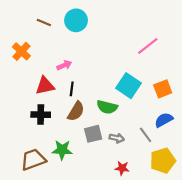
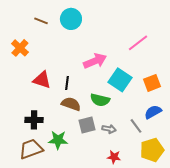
pink arrow: (64, 65) -> (95, 61), moved, size x1.6
red triangle: (45, 86) -> (42, 80), turned 30
brown semicircle: (76, 111) -> (71, 104), turned -102
black cross: (41, 115) -> (34, 120), moved

